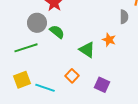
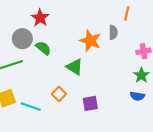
orange star: (109, 40) -> (90, 41), moved, size x1.5
purple square: (102, 85) -> (90, 103), turned -35

